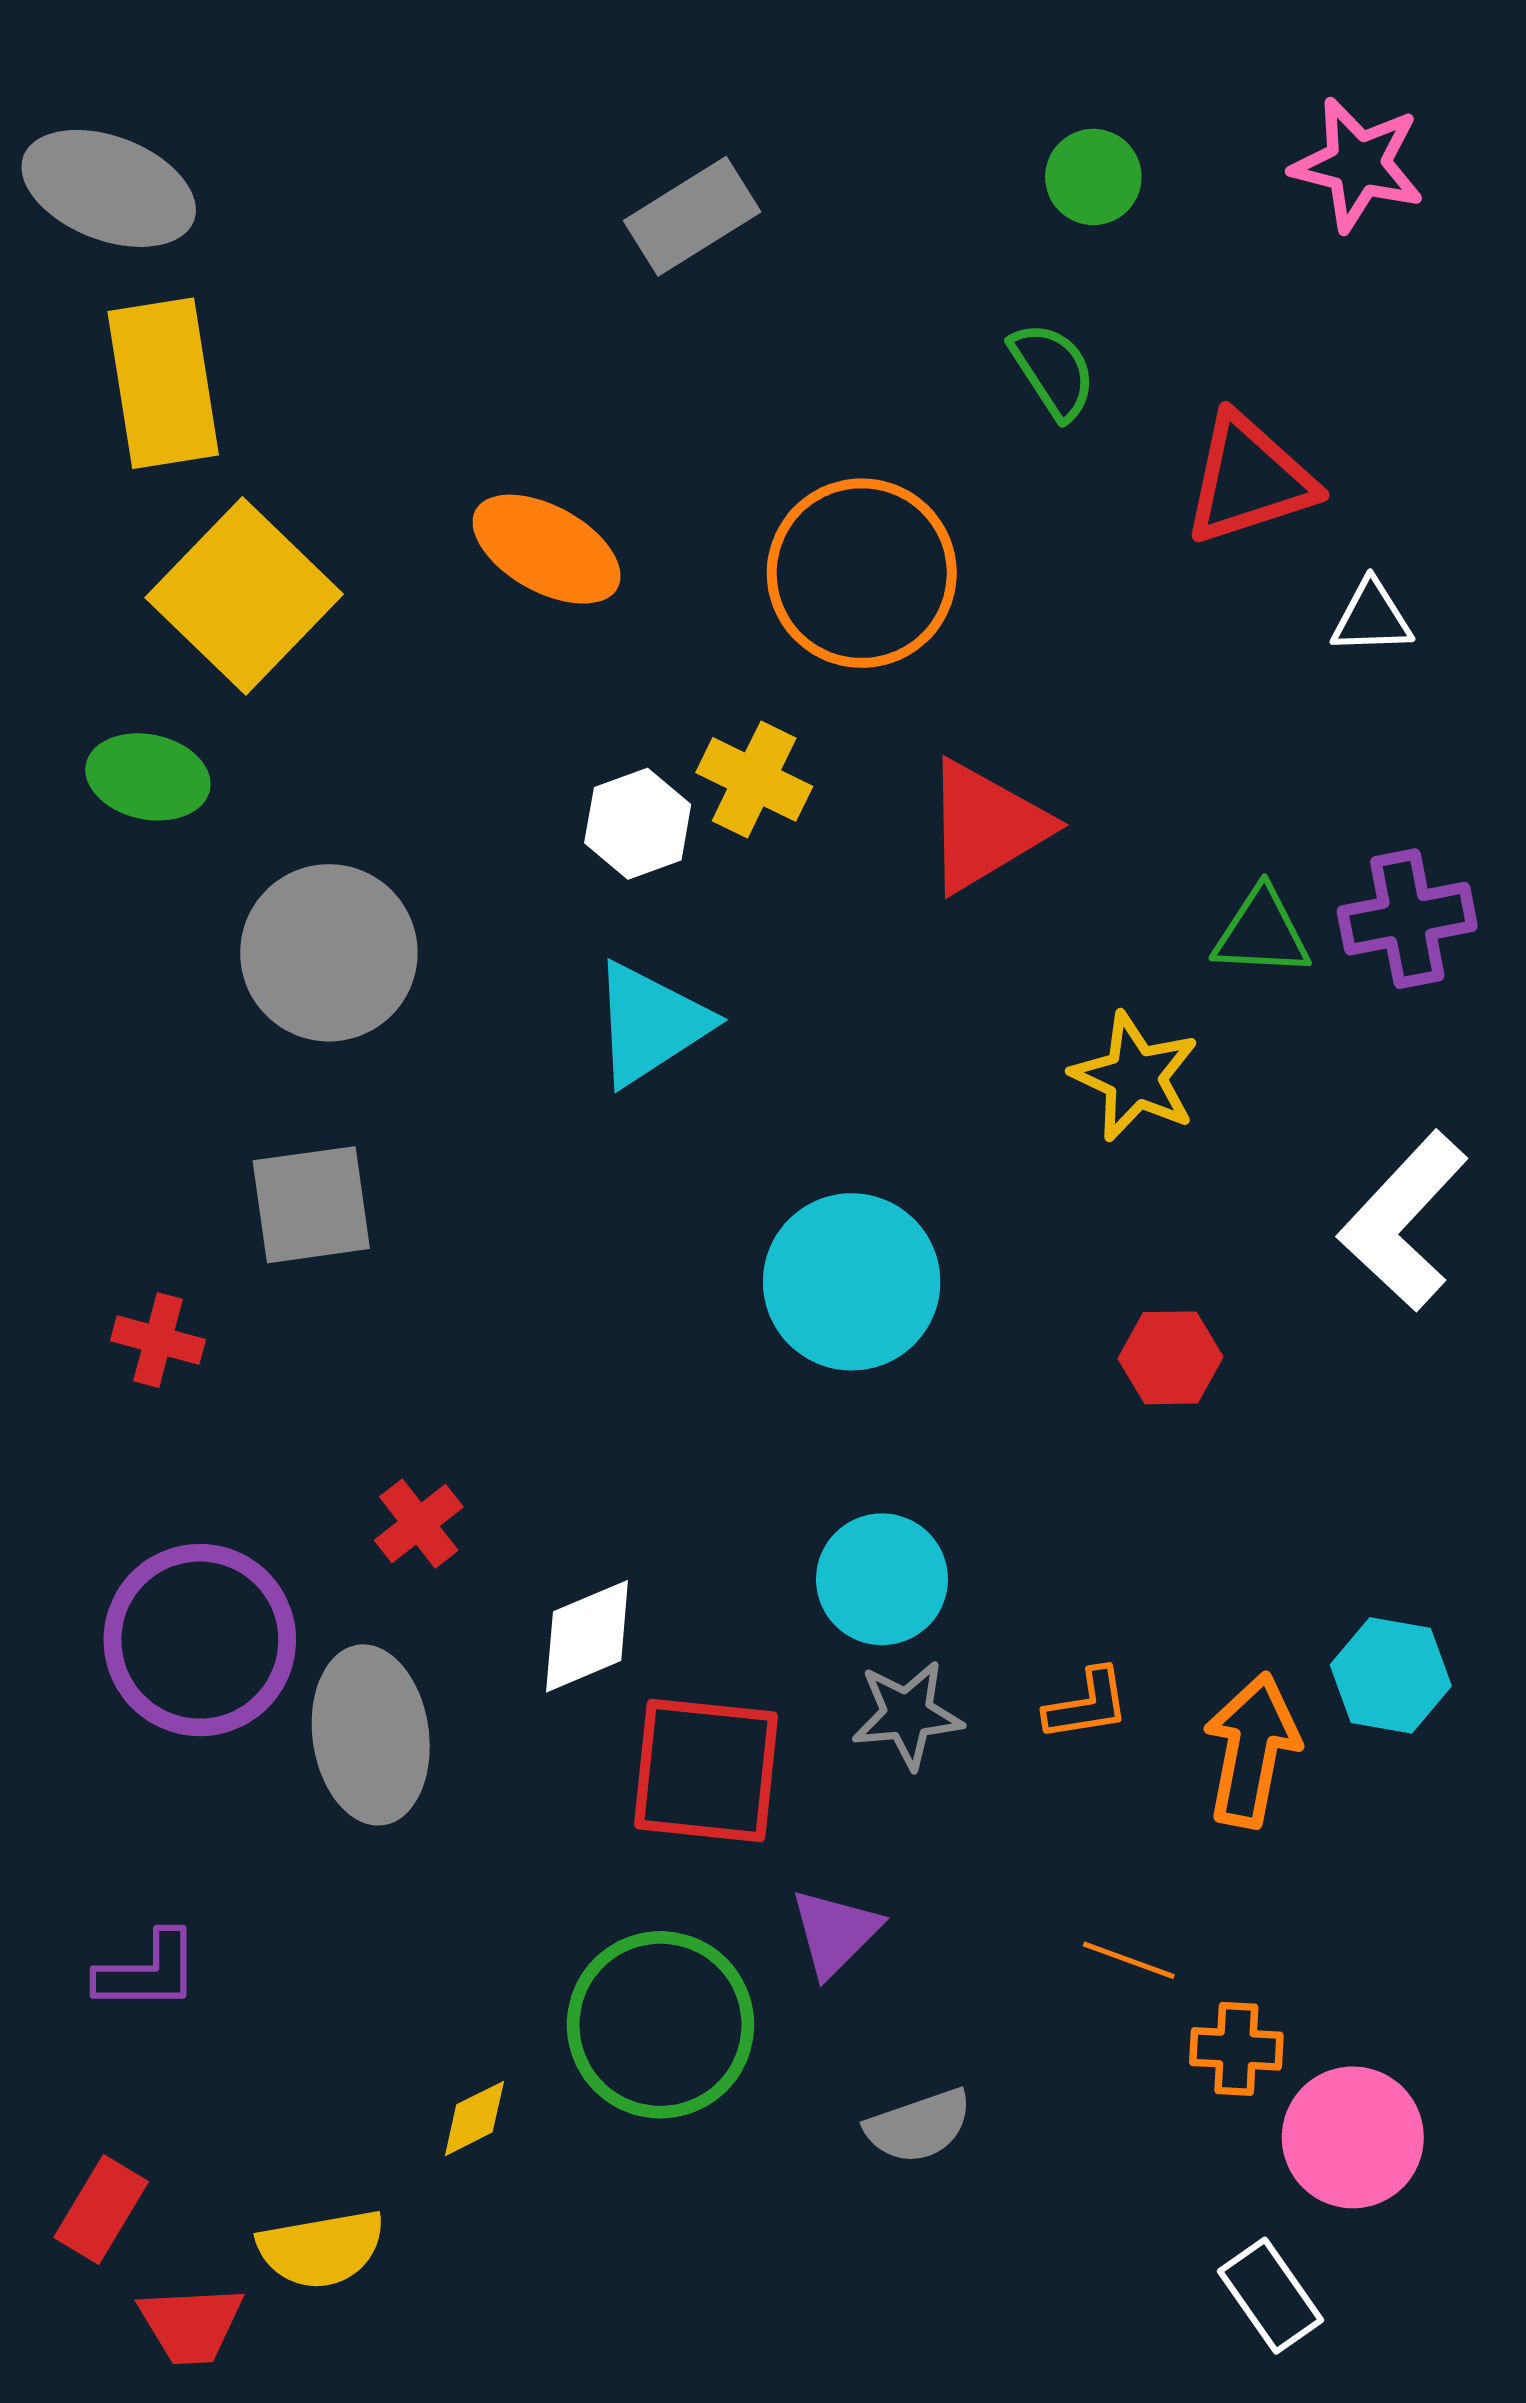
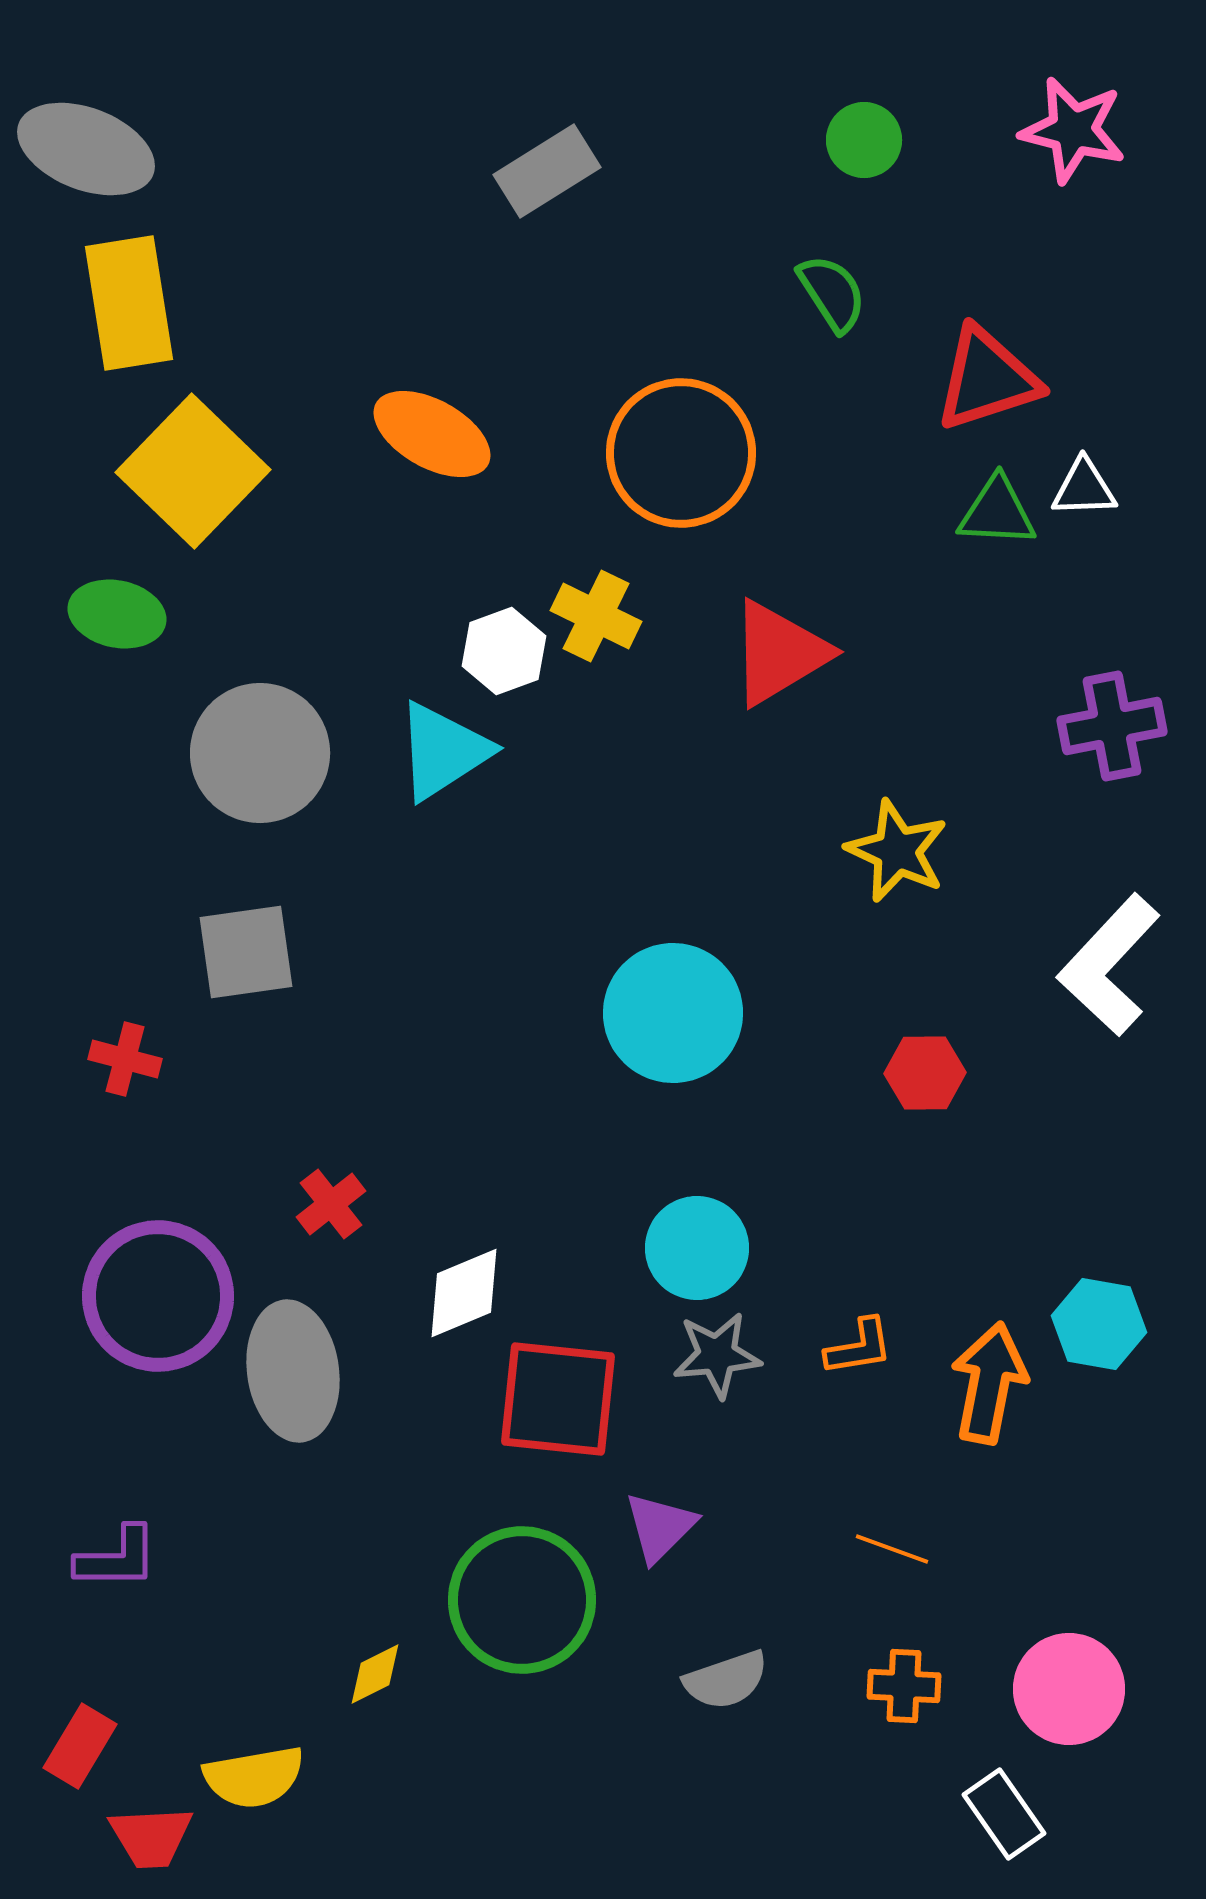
green triangle: (1262, 933) -> (997, 512), moved
cyan triangle: (650, 1024) -> (443, 751), moved
orange cross: (1236, 2049) -> (904, 1686), moved

